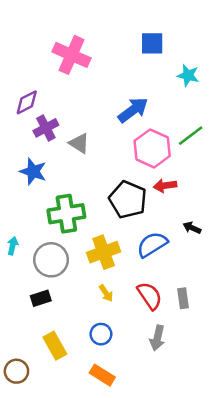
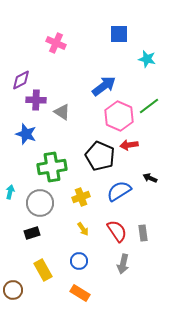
pink cross: (72, 55) -> (56, 43), size x0.7
purple cross: (46, 128) -> (36, 100), turned 30
yellow cross: (104, 252) -> (81, 197), size x0.7

